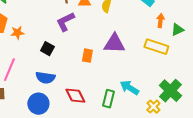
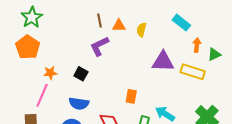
orange star: (17, 33) -> (50, 73), moved
purple triangle: (114, 44) -> (163, 61), moved
orange rectangle: (87, 56) -> (131, 96), moved

